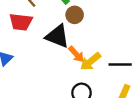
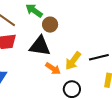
orange arrow: (76, 54) -> (53, 69), moved

